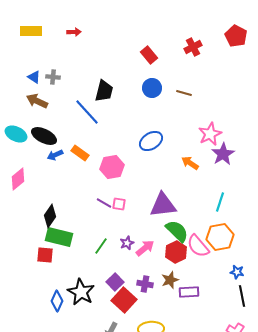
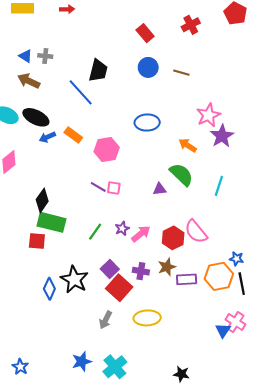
blue ellipse: (151, 141) -> (147, 123), turned 30
purple triangle: (163, 205) -> (160, 189), size x0.5
green semicircle: (177, 231) -> (181, 174), moved
orange hexagon: (220, 237) -> (219, 276), moved

